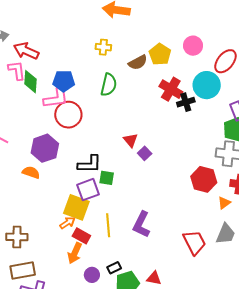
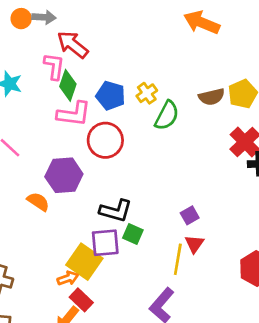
yellow cross: (103, 47) -> (147, 93), moved, turned 35
pink L-shape: (56, 98) -> (74, 114), moved
red triangle: (131, 140) -> (194, 244), moved
yellow line: (108, 225) -> (178, 259), moved

